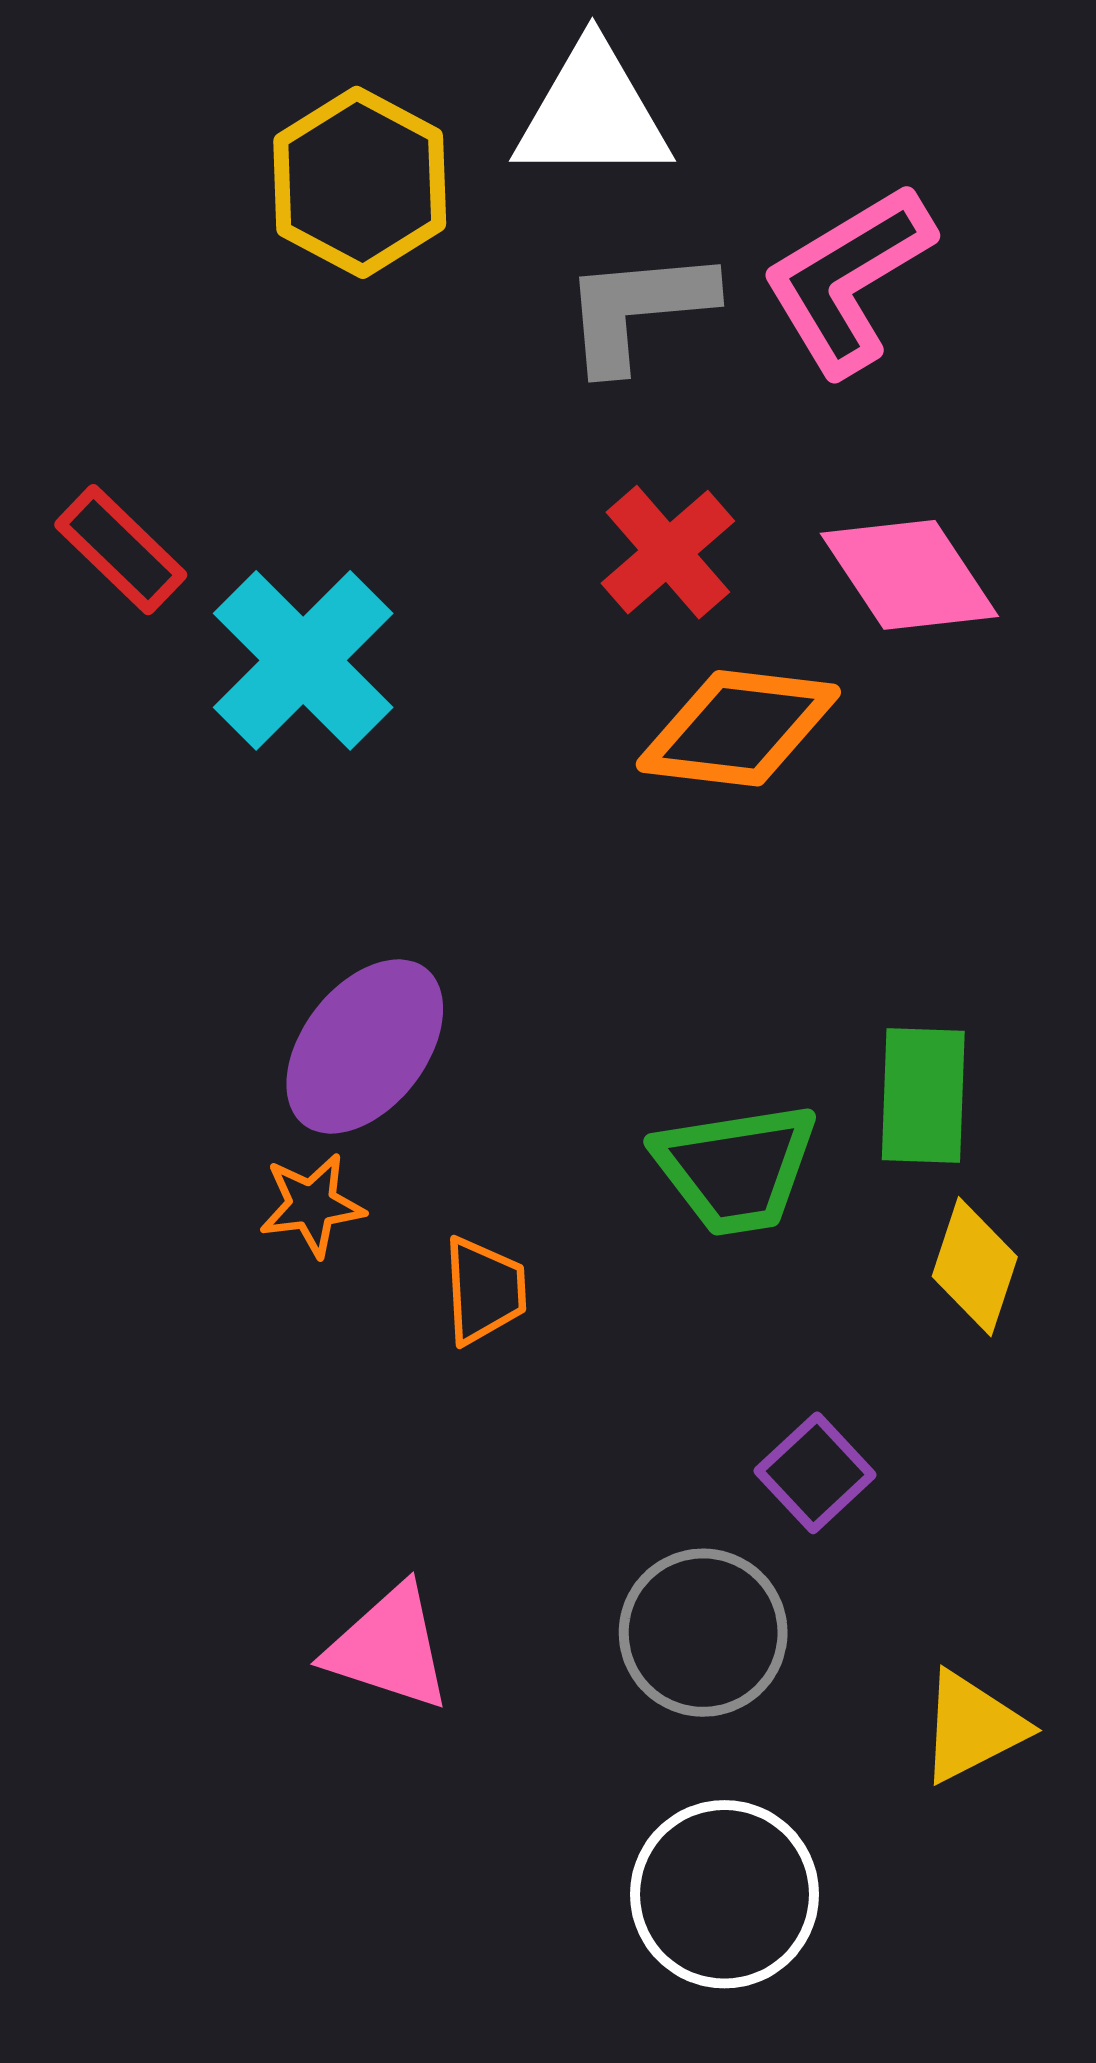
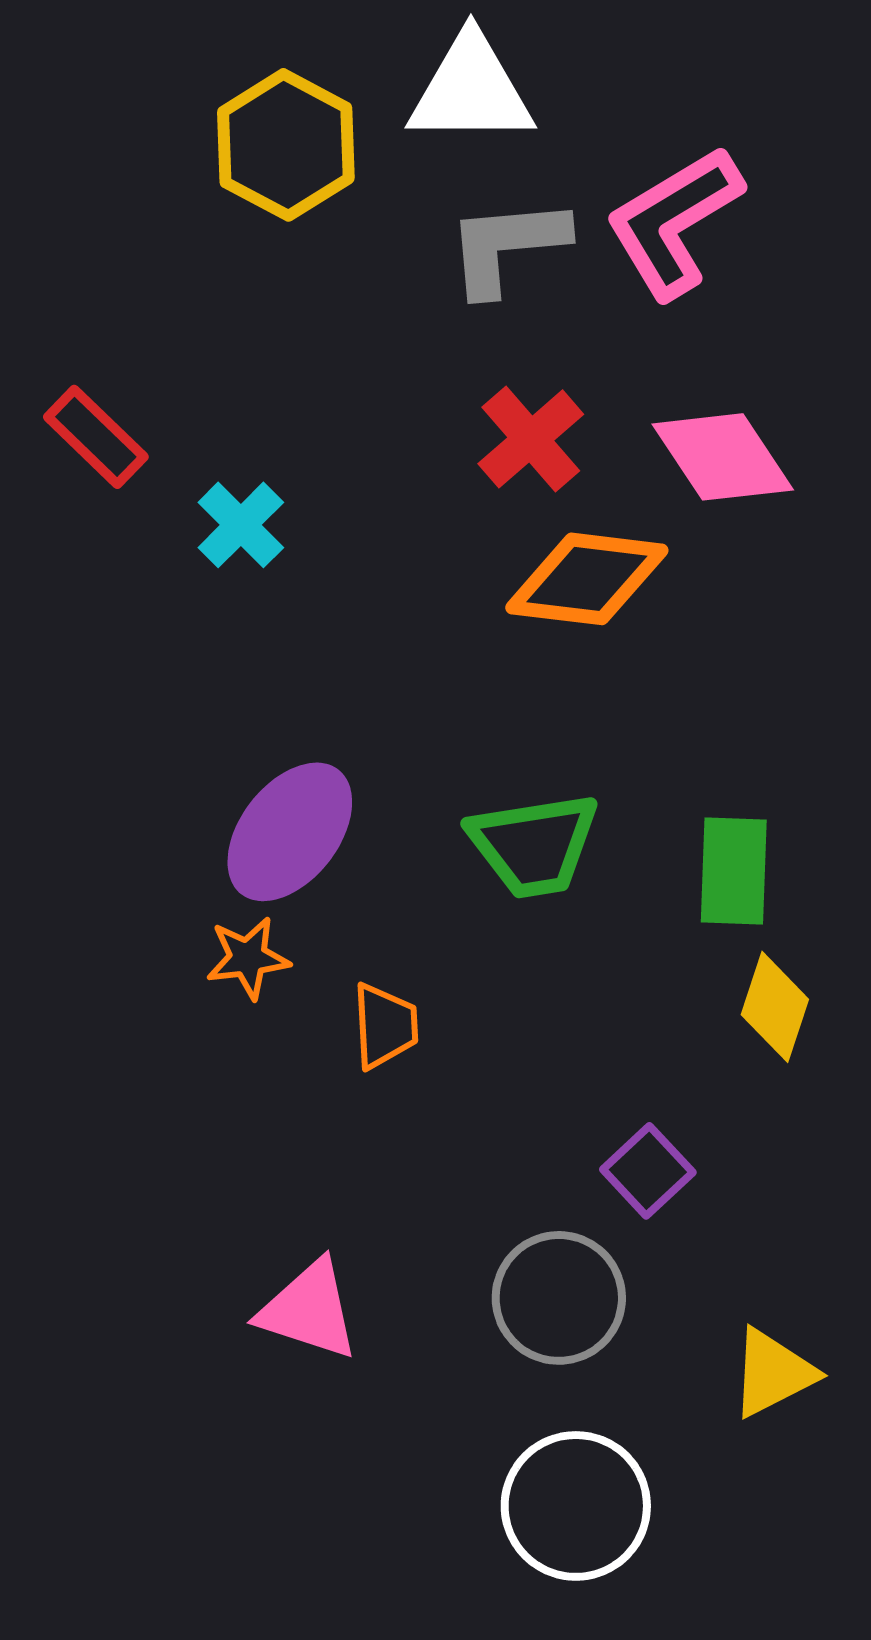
cyan cross: (303, 660) -> (241, 525), size x0.6
green trapezoid: (736, 1168) -> (534, 845), moved

